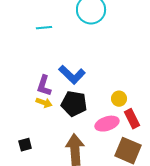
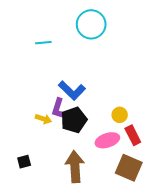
purple L-shape: (44, 86) -> (59, 109), moved
black pentagon: (74, 104) -> (74, 120), turned -30

